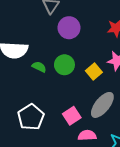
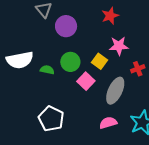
pink square: (72, 116) -> (86, 81), moved

